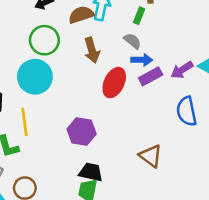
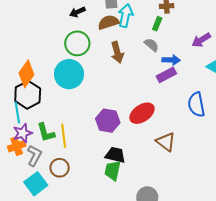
blue arrow: (142, 60) -> (171, 60), moved
purple arrow: (182, 70) -> (201, 40), moved
red ellipse: (114, 83) -> (142, 113), moved, turned 30
yellow line: (24, 122) -> (64, 136), moved

